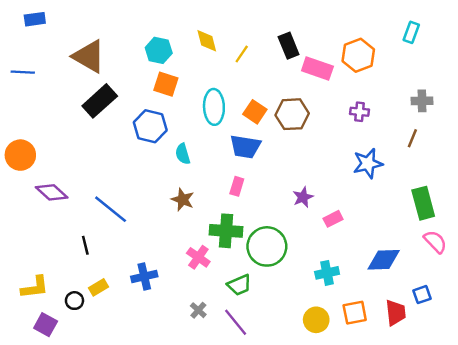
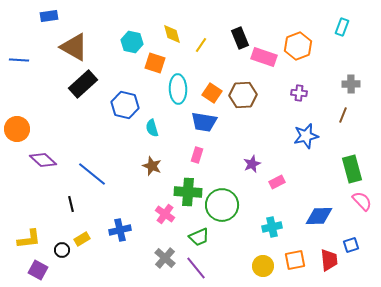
blue rectangle: (35, 19) -> (49, 16), moved
orange square: (166, 84) -> (155, 63), moved
gray cross: (198, 310) -> (165, 258), size x1.5

